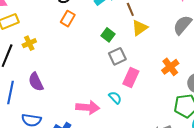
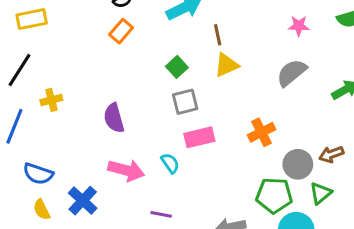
yellow cross: (29, 43) -> (51, 100), moved
pink rectangle: (131, 77) -> (199, 137), turned 42
purple semicircle: (36, 82) -> (114, 118), moved

